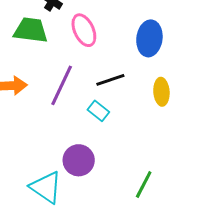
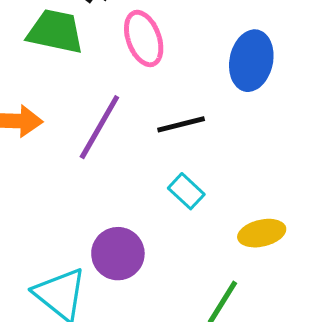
yellow ellipse: (161, 92) -> (262, 233), moved, turned 76
cyan rectangle: (98, 111) -> (186, 191), moved

